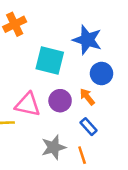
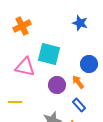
blue star: (87, 40) -> (80, 23), moved, size x0.7
pink triangle: (28, 105) -> (25, 67), moved

